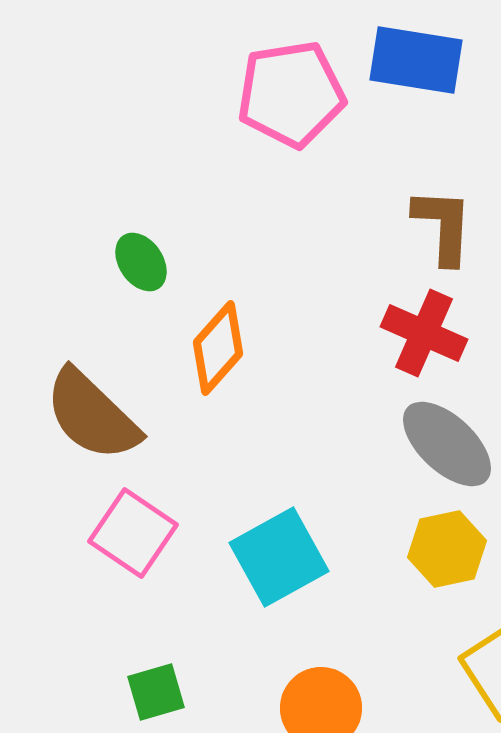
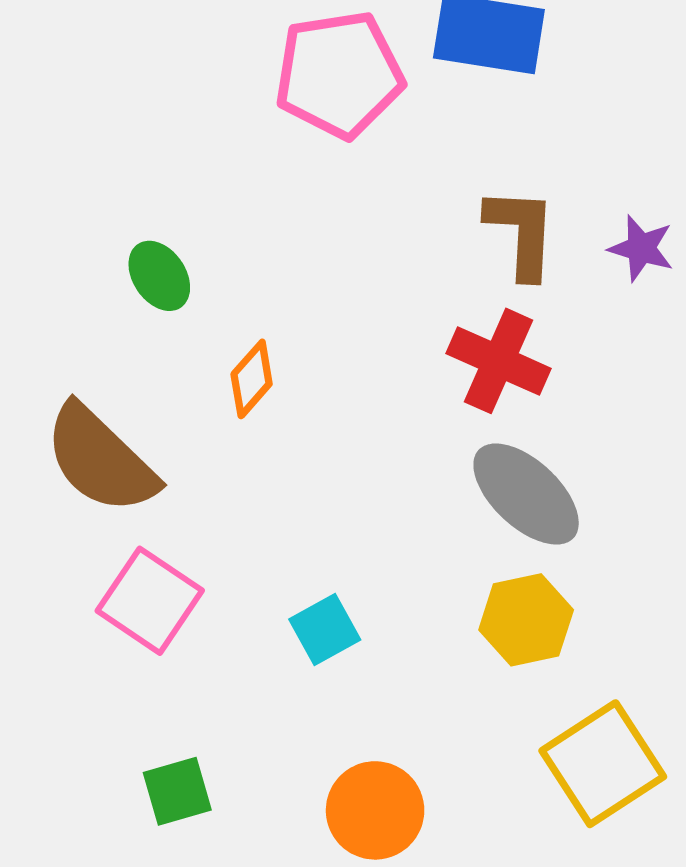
orange diamond: (218, 348) -> (252, 379), size x0.7
cyan square: (279, 557) -> (325, 629), size x0.6

